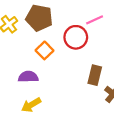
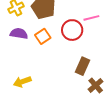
purple semicircle: (28, 77) -> (19, 34), moved

